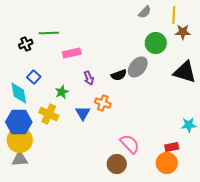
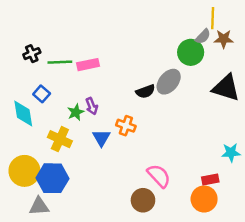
gray semicircle: (145, 12) -> (203, 36), moved
green line: (49, 33) -> (60, 62), moved
purple arrow: (89, 78) -> (92, 106), moved
blue hexagon: (19, 122) -> (53, 178), moved
gray triangle: (20, 159) -> (39, 206), moved

